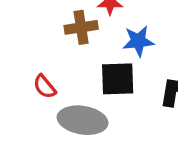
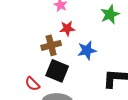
black square: (118, 79) -> (57, 71), moved, turned 30

